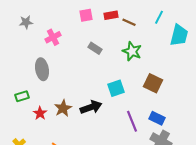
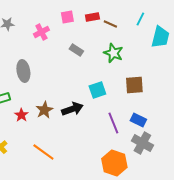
pink cross: (53, 37) -> (41, 32), moved
brown square: (153, 83) -> (134, 85), turned -30

